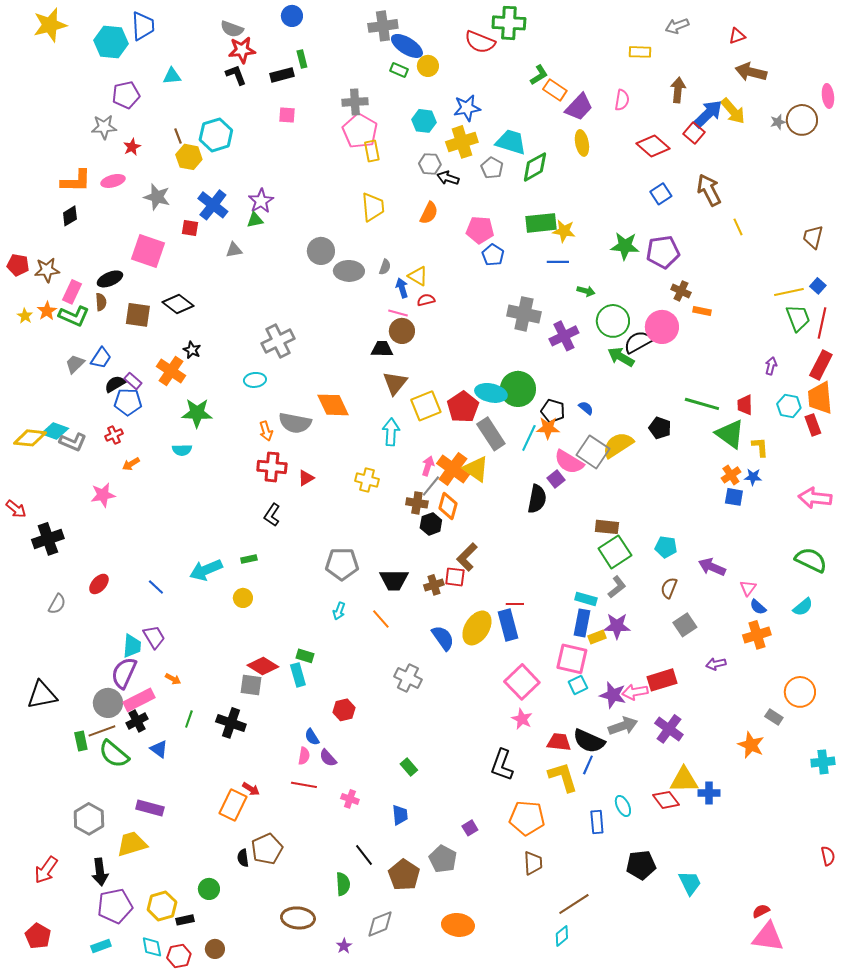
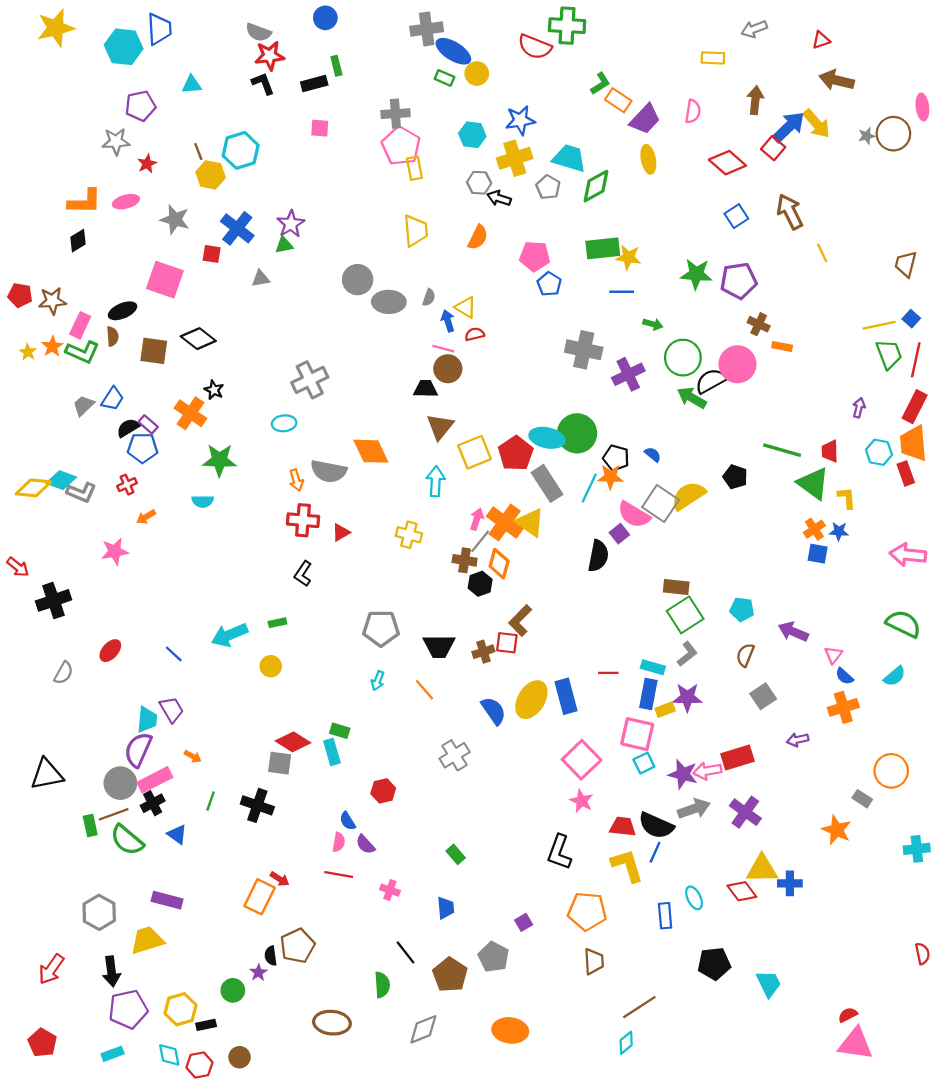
red line: (515, 604) -> (608, 673), moved
gray cross: (408, 678) -> (455, 755), turned 32
purple star: (344, 946) -> (258, 973), moved

